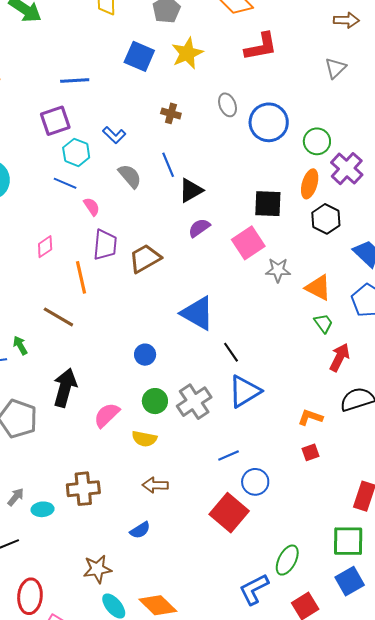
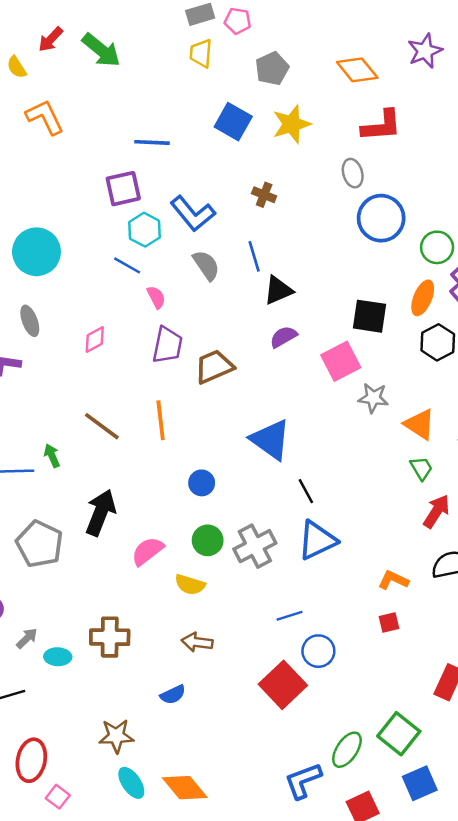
gray ellipse: (228, 105) -> (353, 173), moved
blue L-shape: (114, 135) -> (193, 214), size x1.6
orange line: (81, 277) -> (161, 420), moved
green square: (348, 541) -> (399, 734), moved, turned 32

